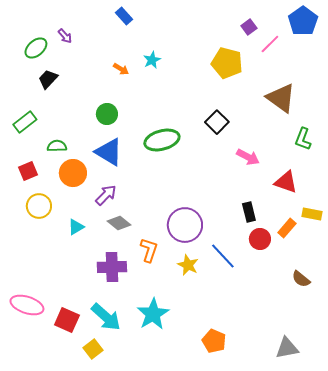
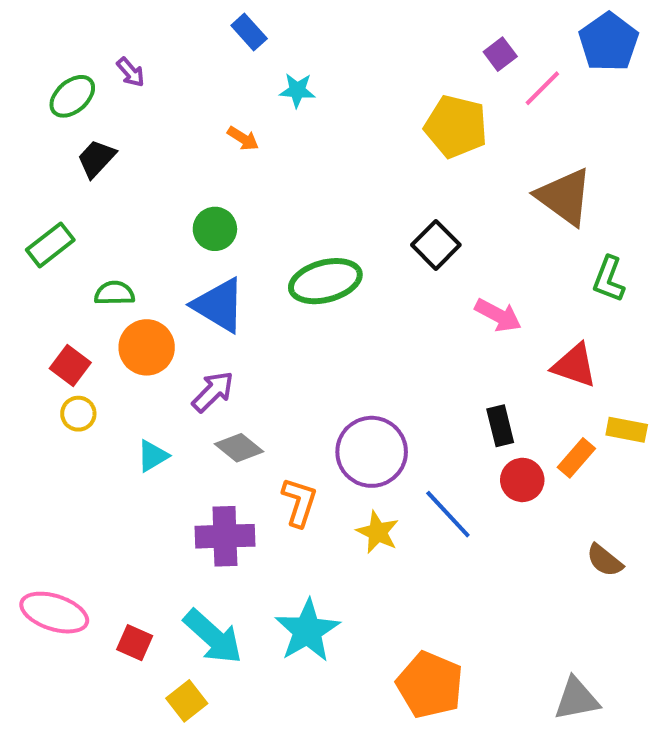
cyan star: (152, 60) -> (297, 90), moved, turned 30
red square: (28, 171) -> (70, 365), moved, turned -30
yellow circle: (39, 206) -> (78, 414), size x0.7
red square: (67, 320) -> (135, 643), size x0.7
orange pentagon: (214, 341) -> (430, 685), size x1.4

